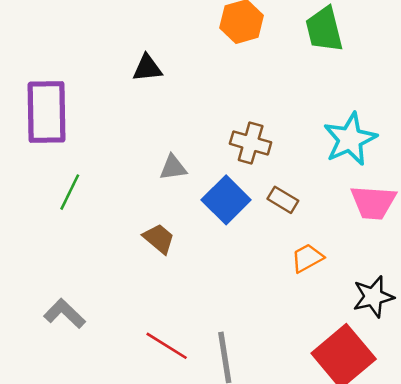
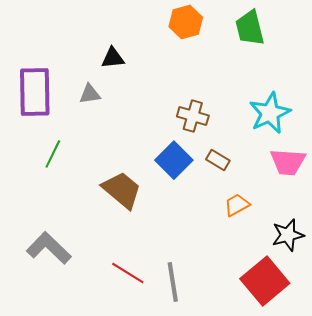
gray triangle: (173, 168) -> (90, 94), moved
brown trapezoid: (159, 239) -> (122, 190), size x1.6
gray L-shape: (65, 314) -> (49, 248), size x1.4

